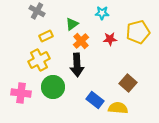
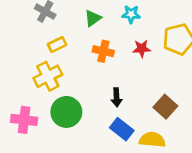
green triangle: (72, 24) -> (93, 18), moved
orange cross: (81, 41) -> (103, 51), turned -35
black arrow: (77, 65) -> (117, 97), moved, size x0.6

